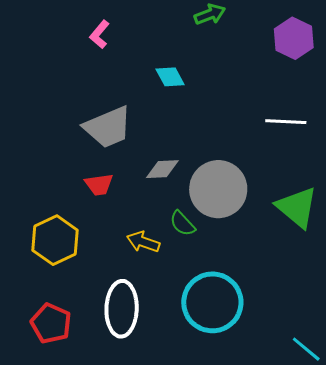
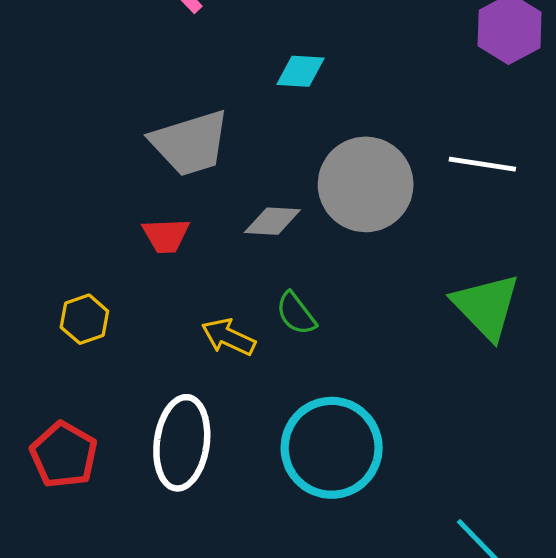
cyan diamond: (170, 77) -> (301, 71), turned -64
gray circle: (218, 189) -> (366, 184), moved
yellow hexagon: (55, 240) -> (84, 319), size x0.6

